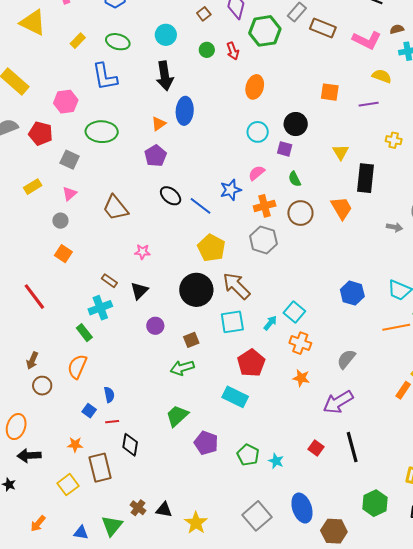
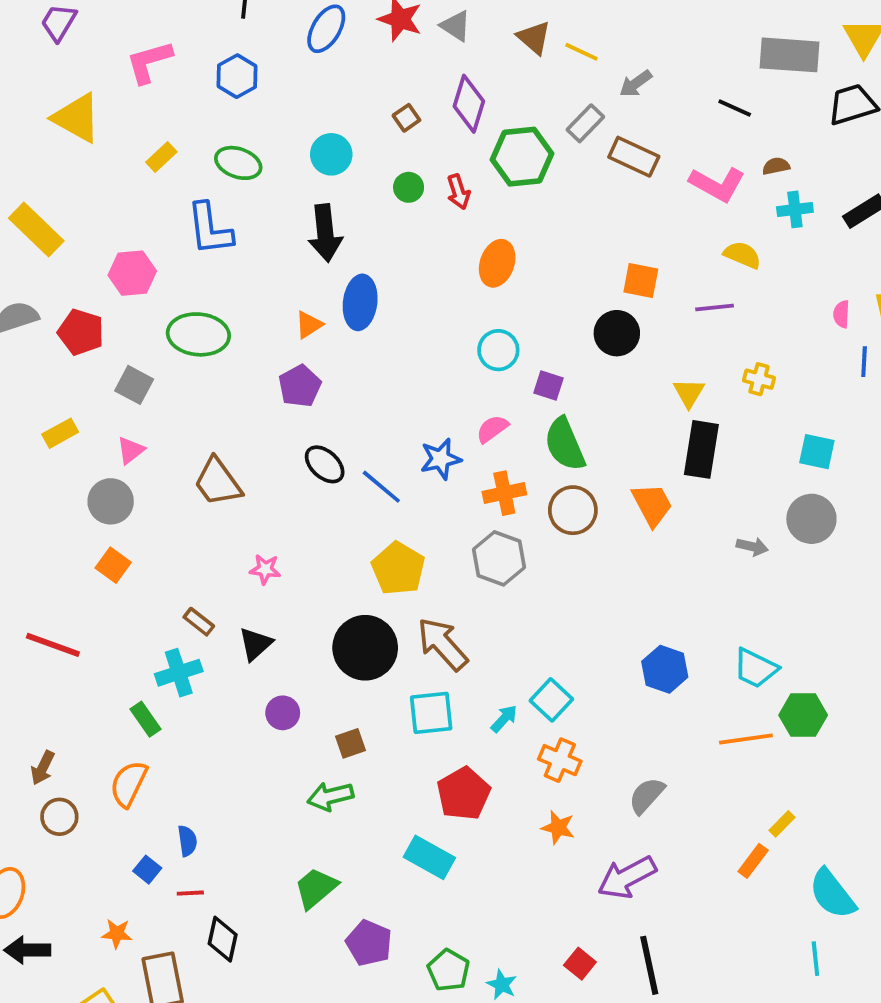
black circle: (296, 124) -> (617, 333), moved
yellow triangle: (341, 152) -> (689, 393), moved
green semicircle: (295, 179) -> (565, 444), size x1.8
gray circle: (60, 221) -> (111, 501), size x1.5
red line: (34, 297) -> (53, 645), turned -36

